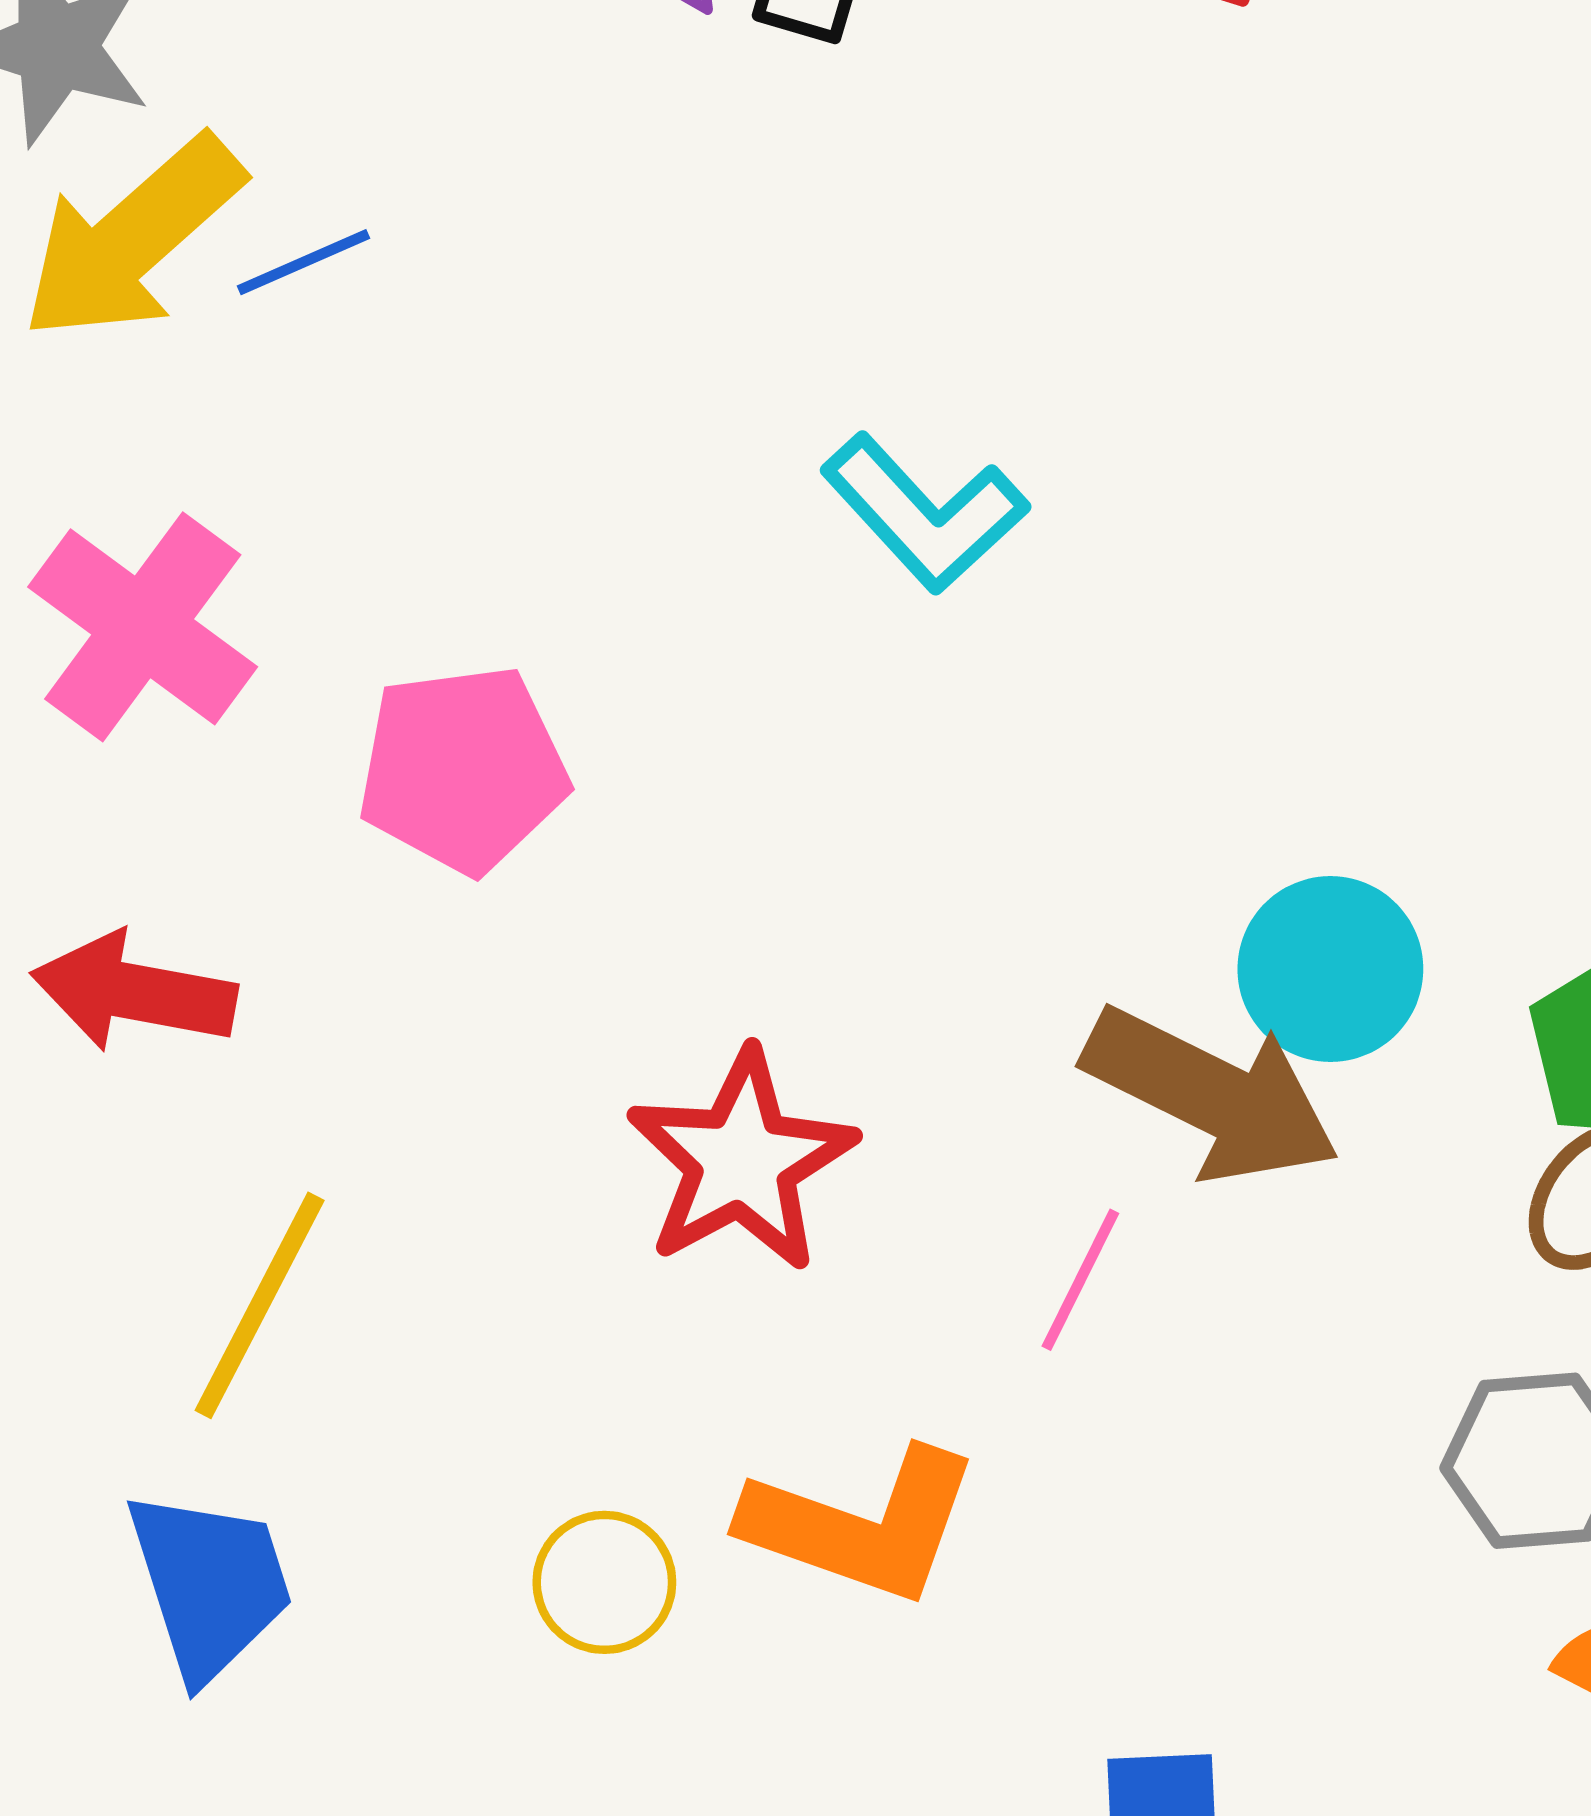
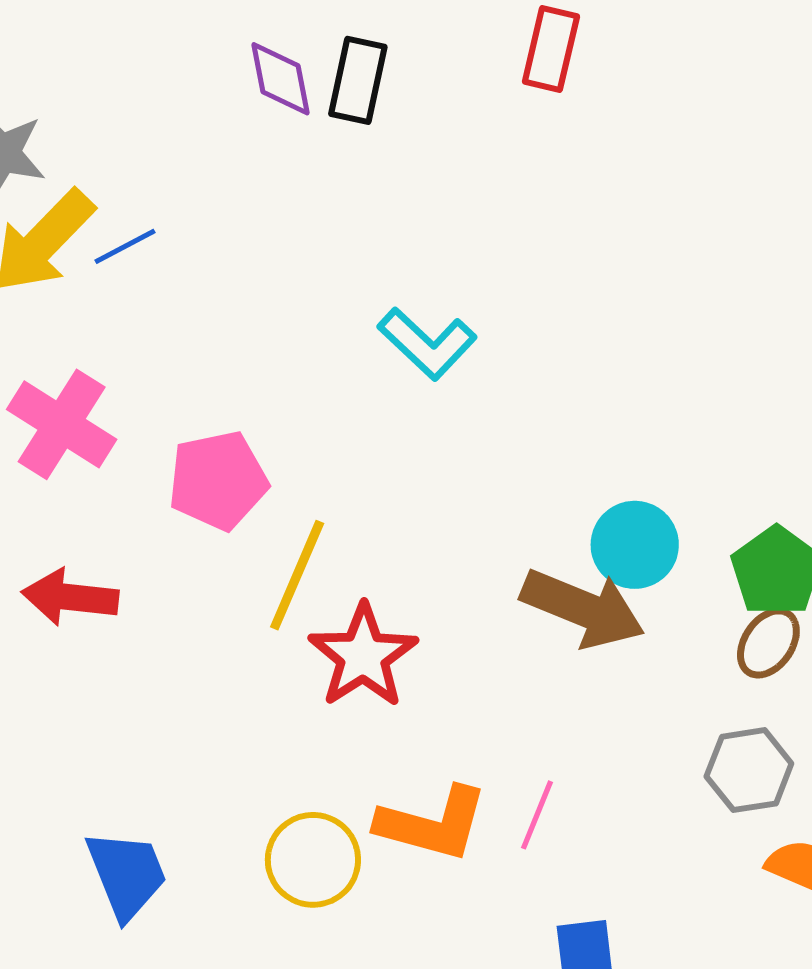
pink line: (1080, 1280) -> (537, 815), moved
yellow line: (260, 1305) -> (297, 575), moved
yellow circle: (604, 1582) -> (313, 860), size x1.4

